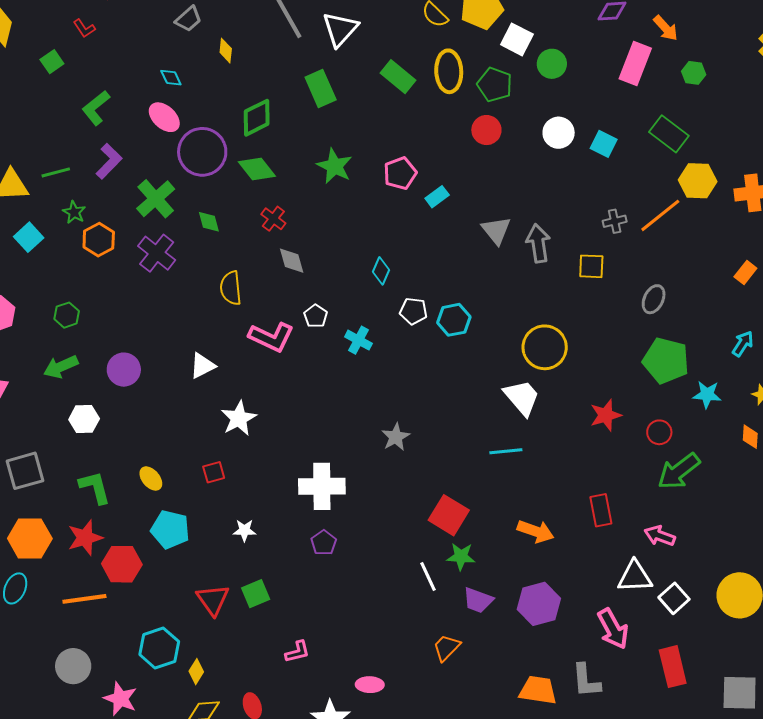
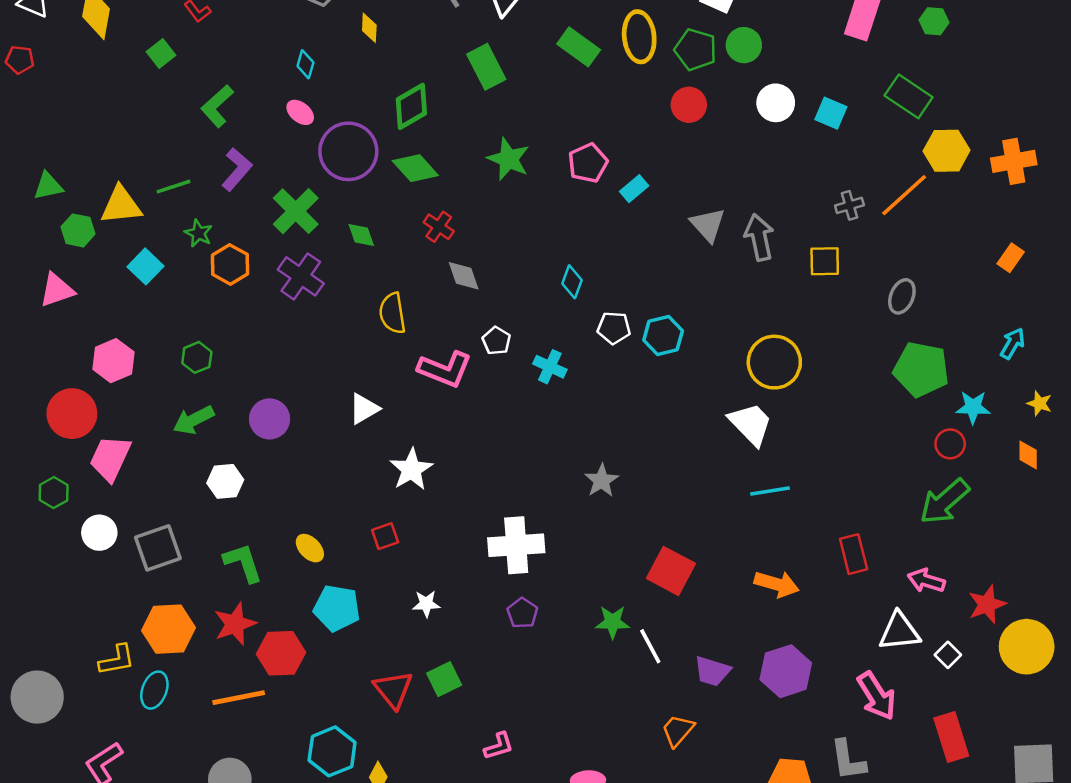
green circle: (552, 64) -> (744, 45), moved
cyan diamond: (171, 78) -> (305, 64), turned 45
pink ellipse: (164, 117) -> (300, 112), size x0.7
red star: (606, 415) -> (987, 604), moved
red circle: (659, 432) -> (950, 444), moved
cyan line: (506, 451) -> (770, 491), moved
green star: (461, 556) -> (613, 622), moved
white square: (674, 598) -> (948, 655), size x0.7

